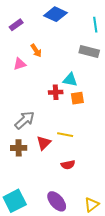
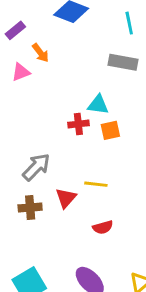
orange arrow: (36, 51) -> (40, 53), moved
pink triangle: (20, 64) -> (21, 72), moved

